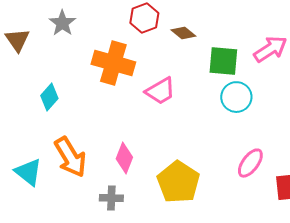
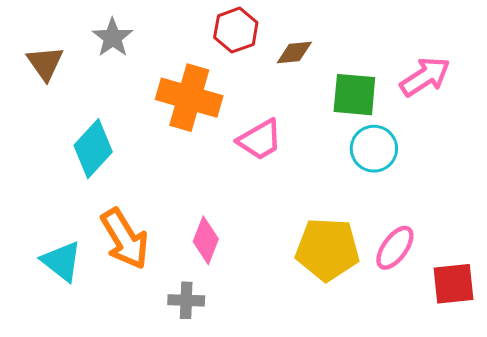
brown diamond: (183, 33) -> (294, 53), turned -45
cyan diamond: (49, 97) -> (93, 149), size x1.4
yellow pentagon: (178, 182) -> (327, 249), moved, turned -30

